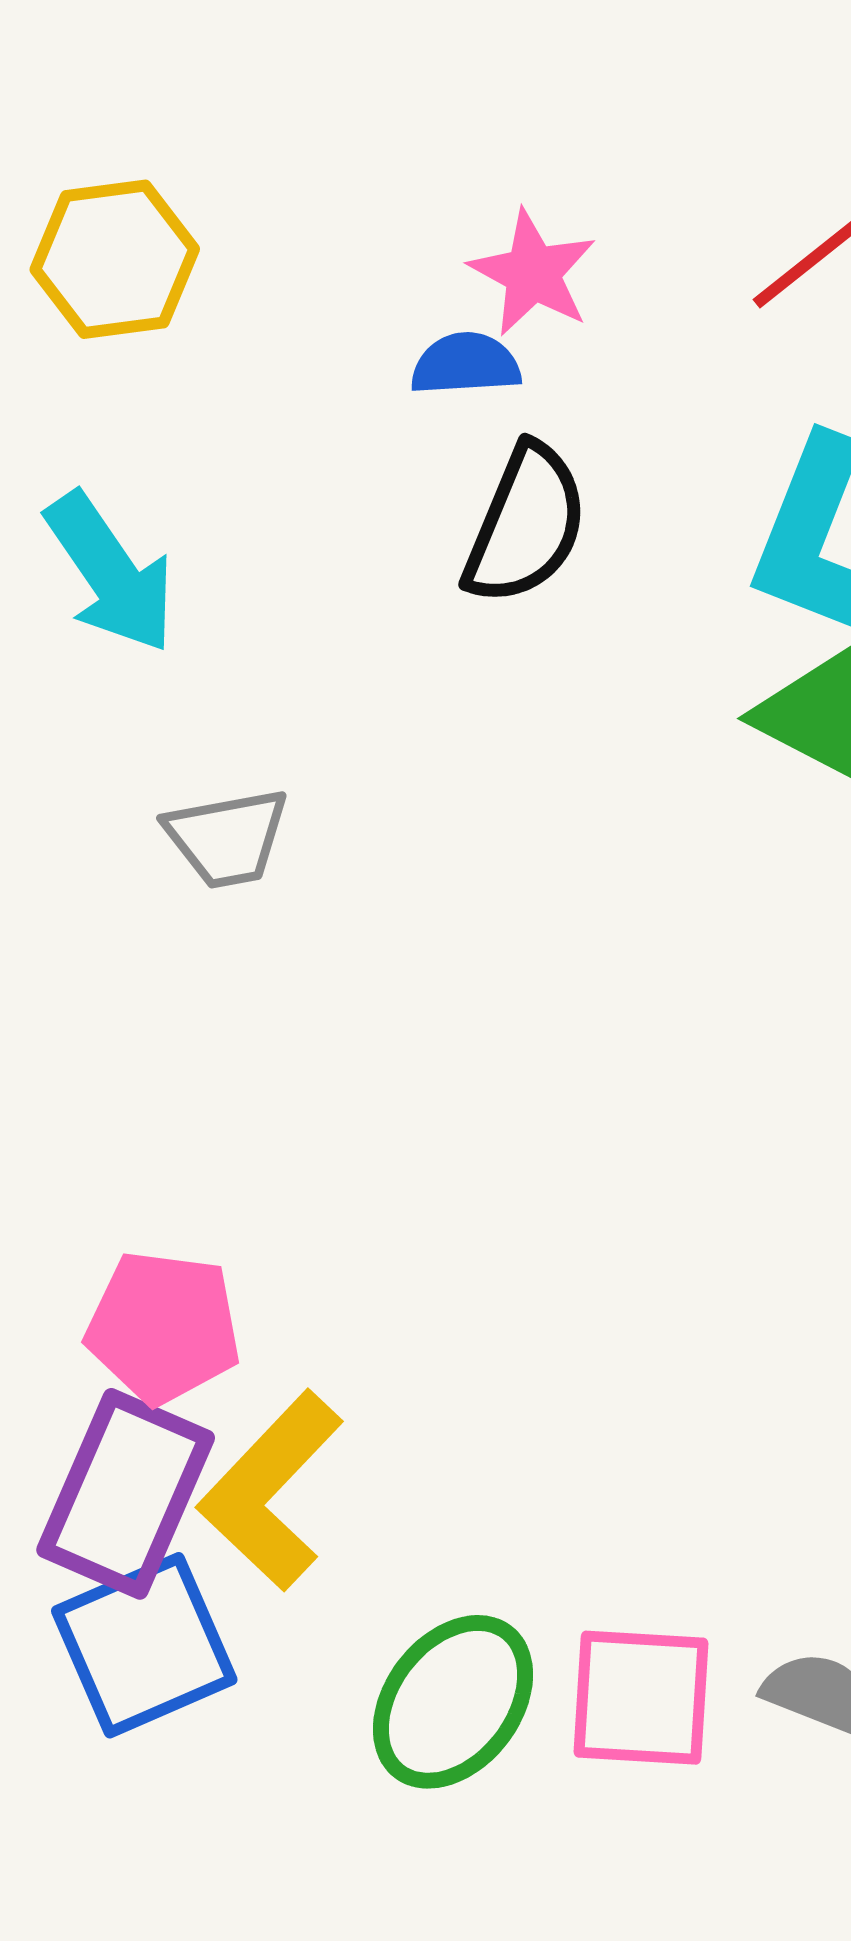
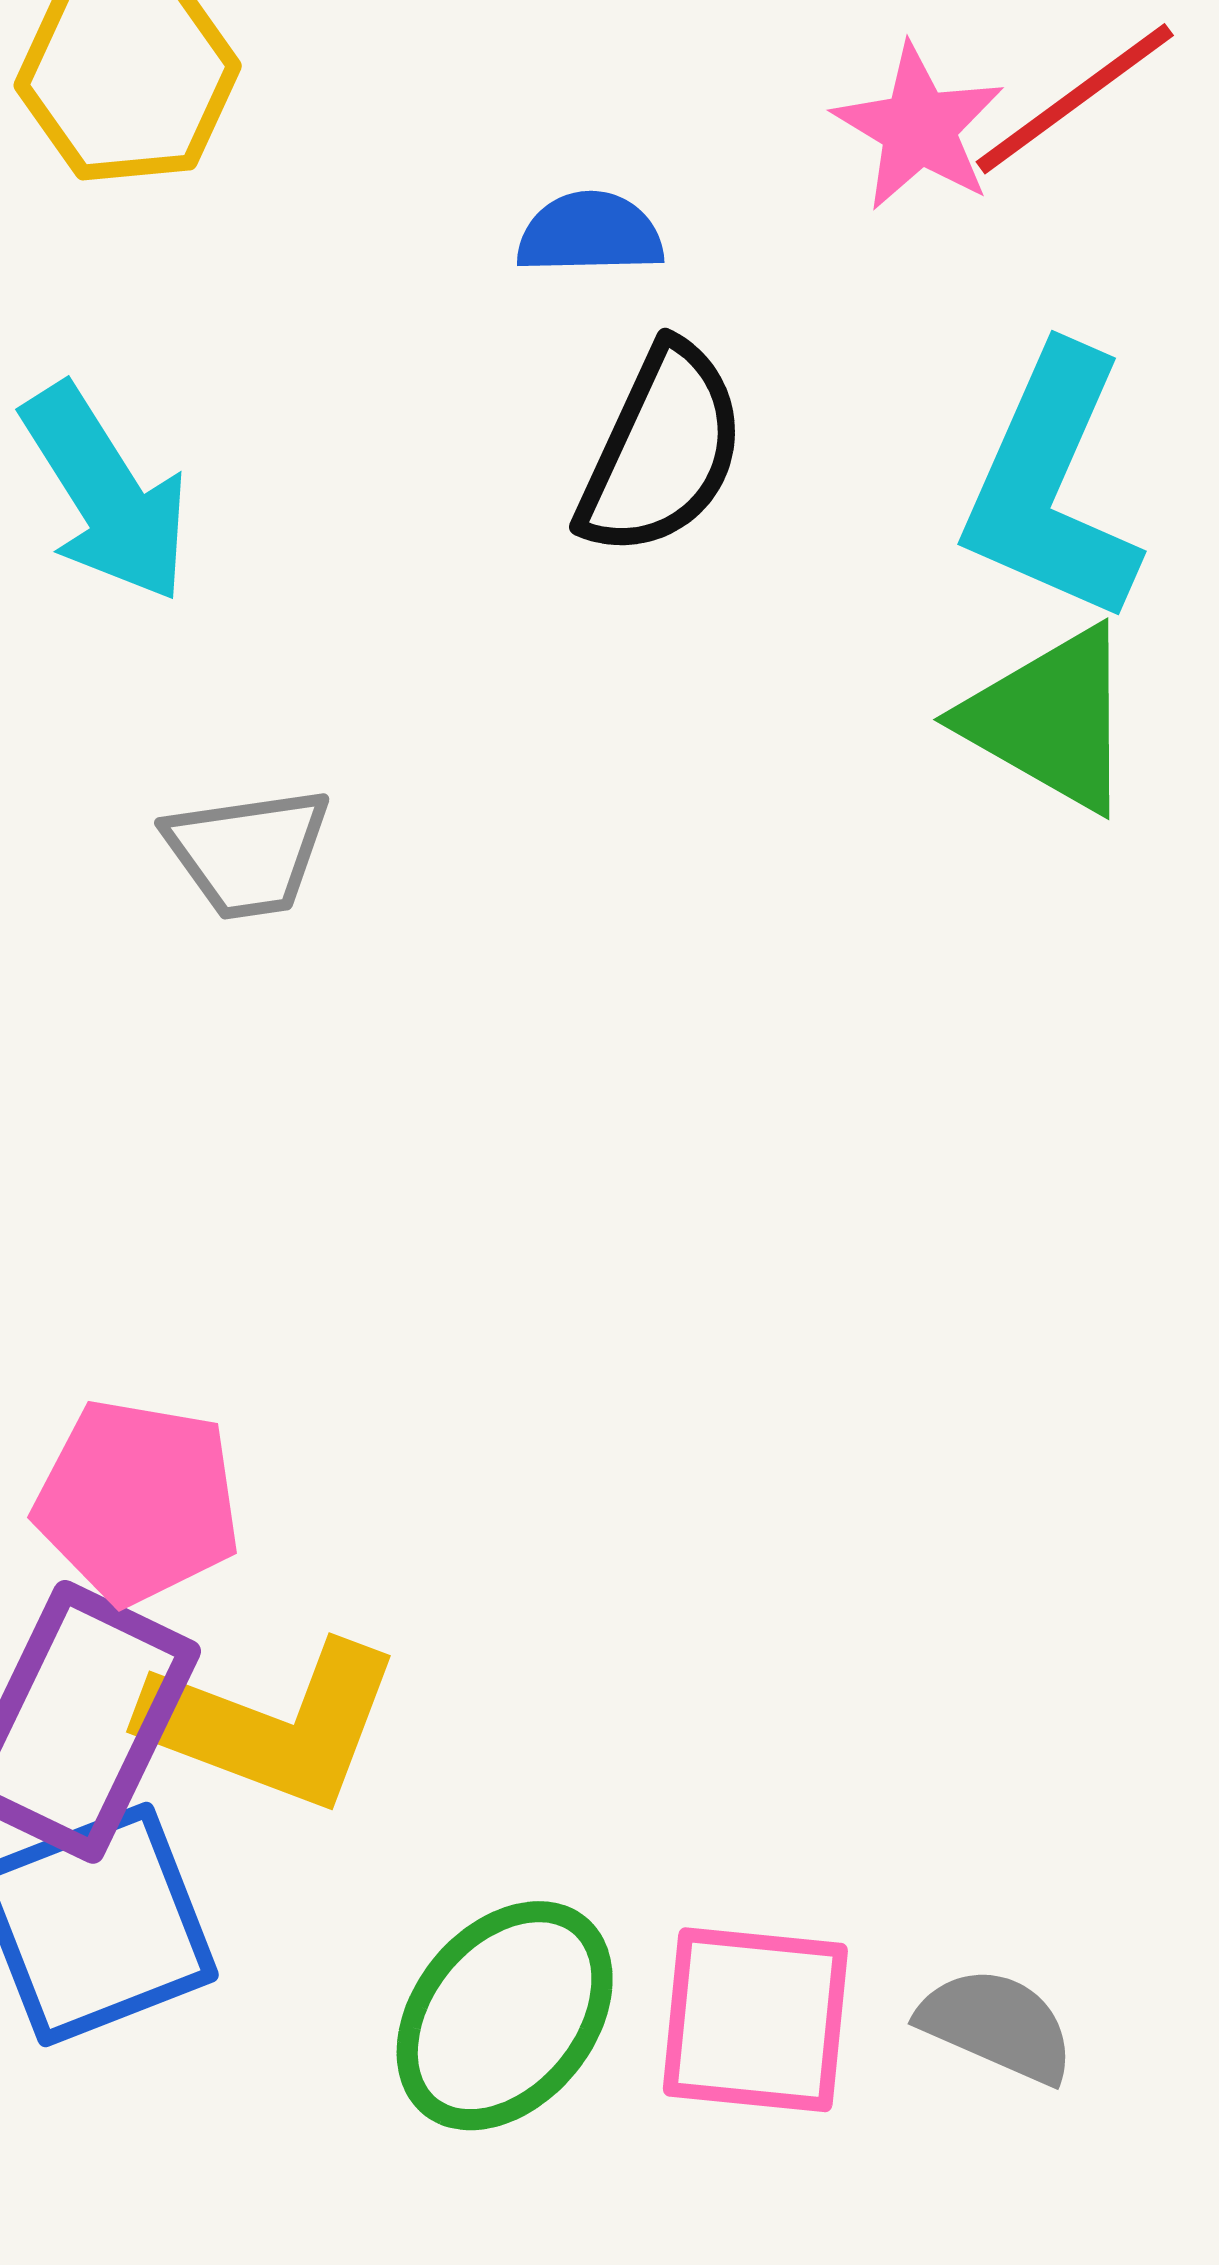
pink star: (533, 273) -> (919, 128), moved
yellow L-shape: (271, 1491) -> (272, 1725), turned -115

